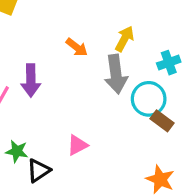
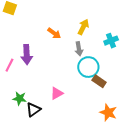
gray arrow: (116, 74) -> (79, 49), size x0.6
cyan circle: (149, 99) -> (88, 67), moved
brown rectangle: (162, 121) -> (99, 81), moved

